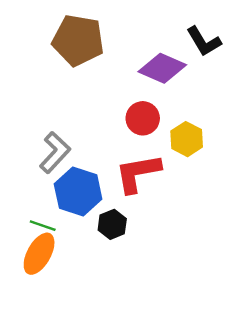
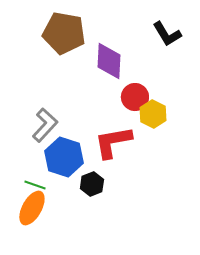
purple diamond: (162, 68) -> (109, 61), moved, turned 69
red circle: (143, 118) -> (135, 97), moved

